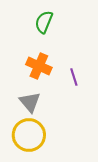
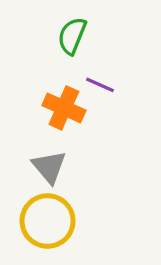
purple line: (74, 77) -> (100, 85), moved, turned -48

